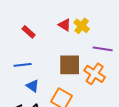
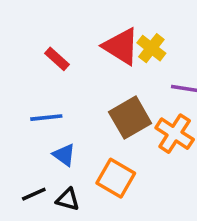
red triangle: (65, 25) -> (121, 46), size x1.6
brown square: (70, 65) -> (130, 118), turned -30

